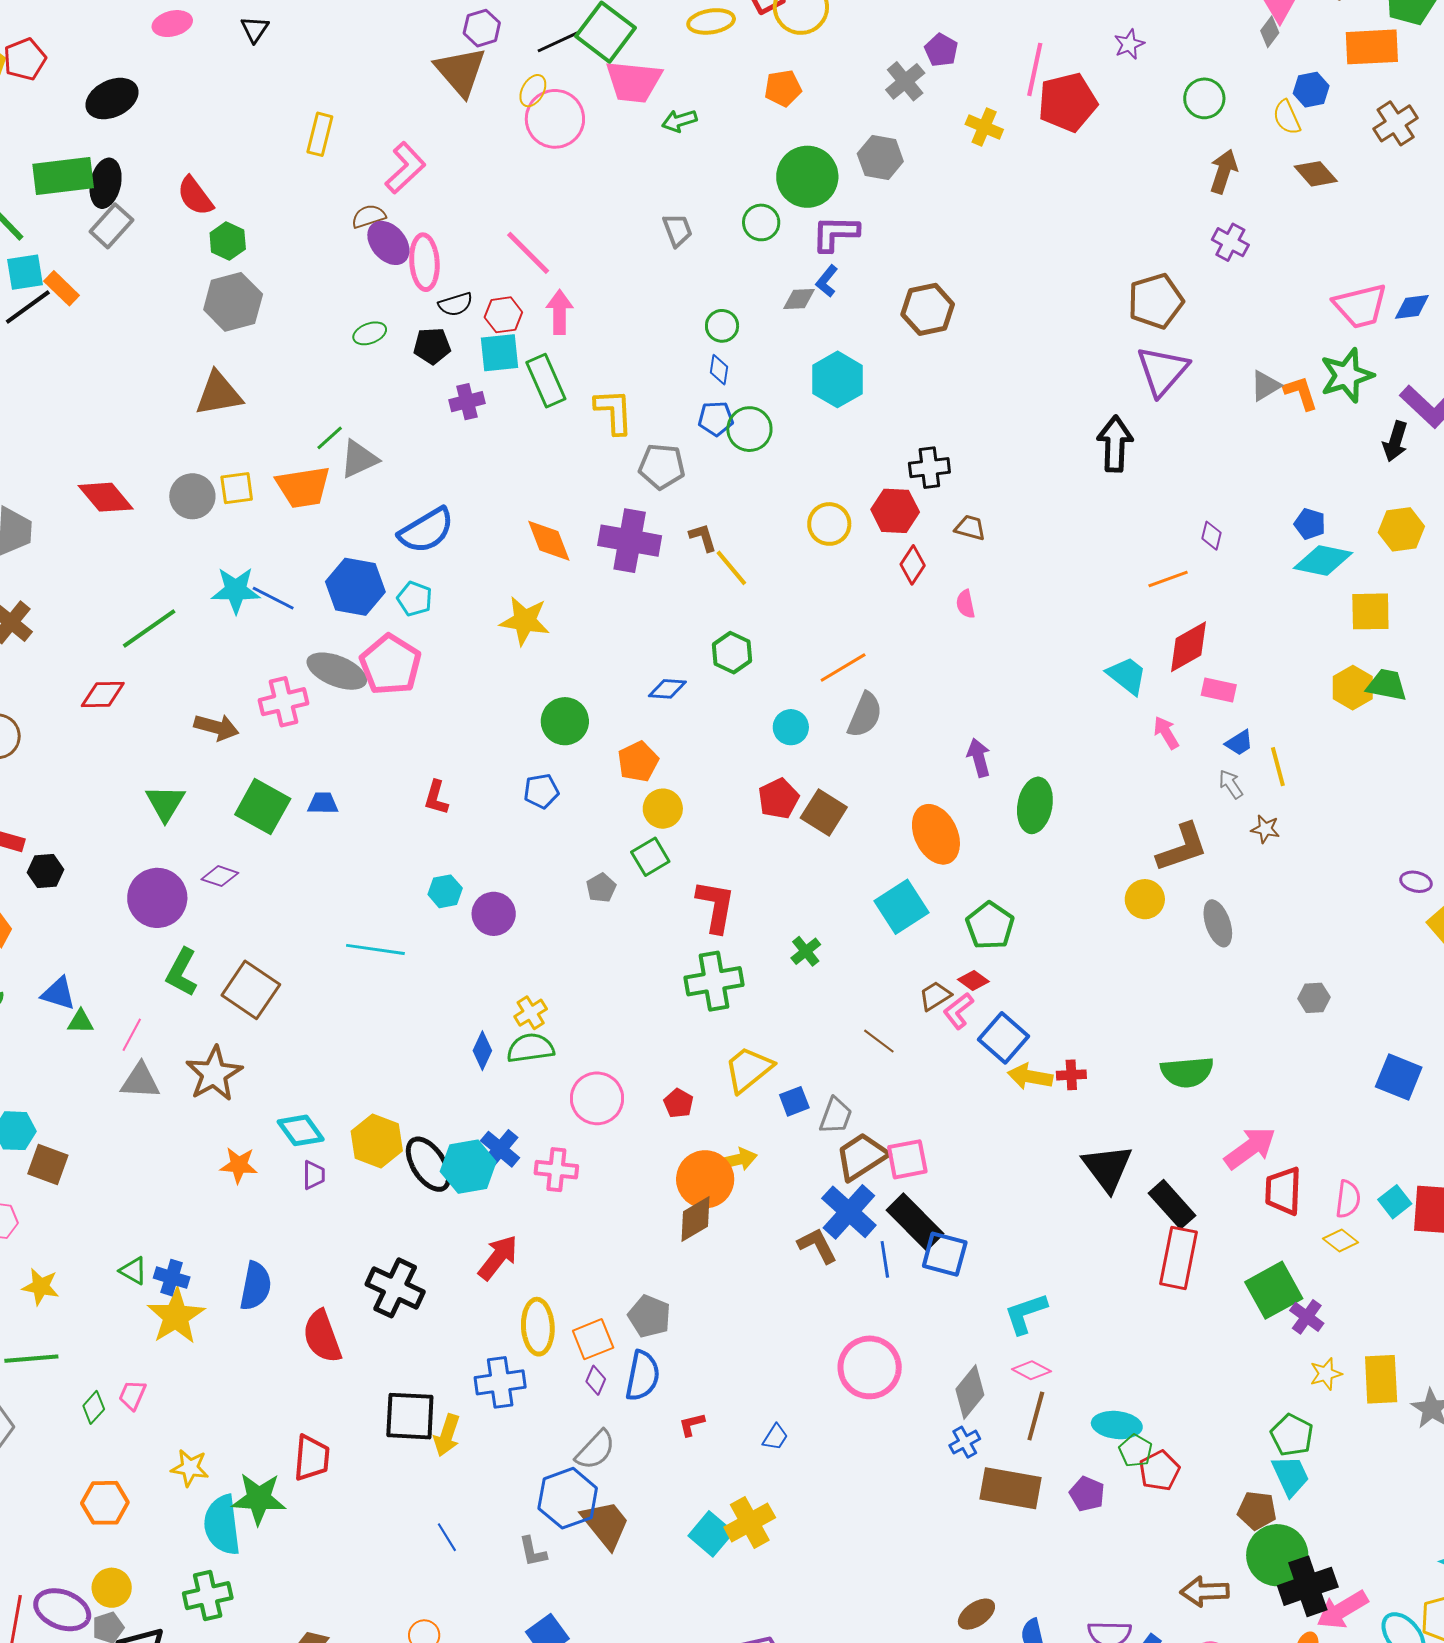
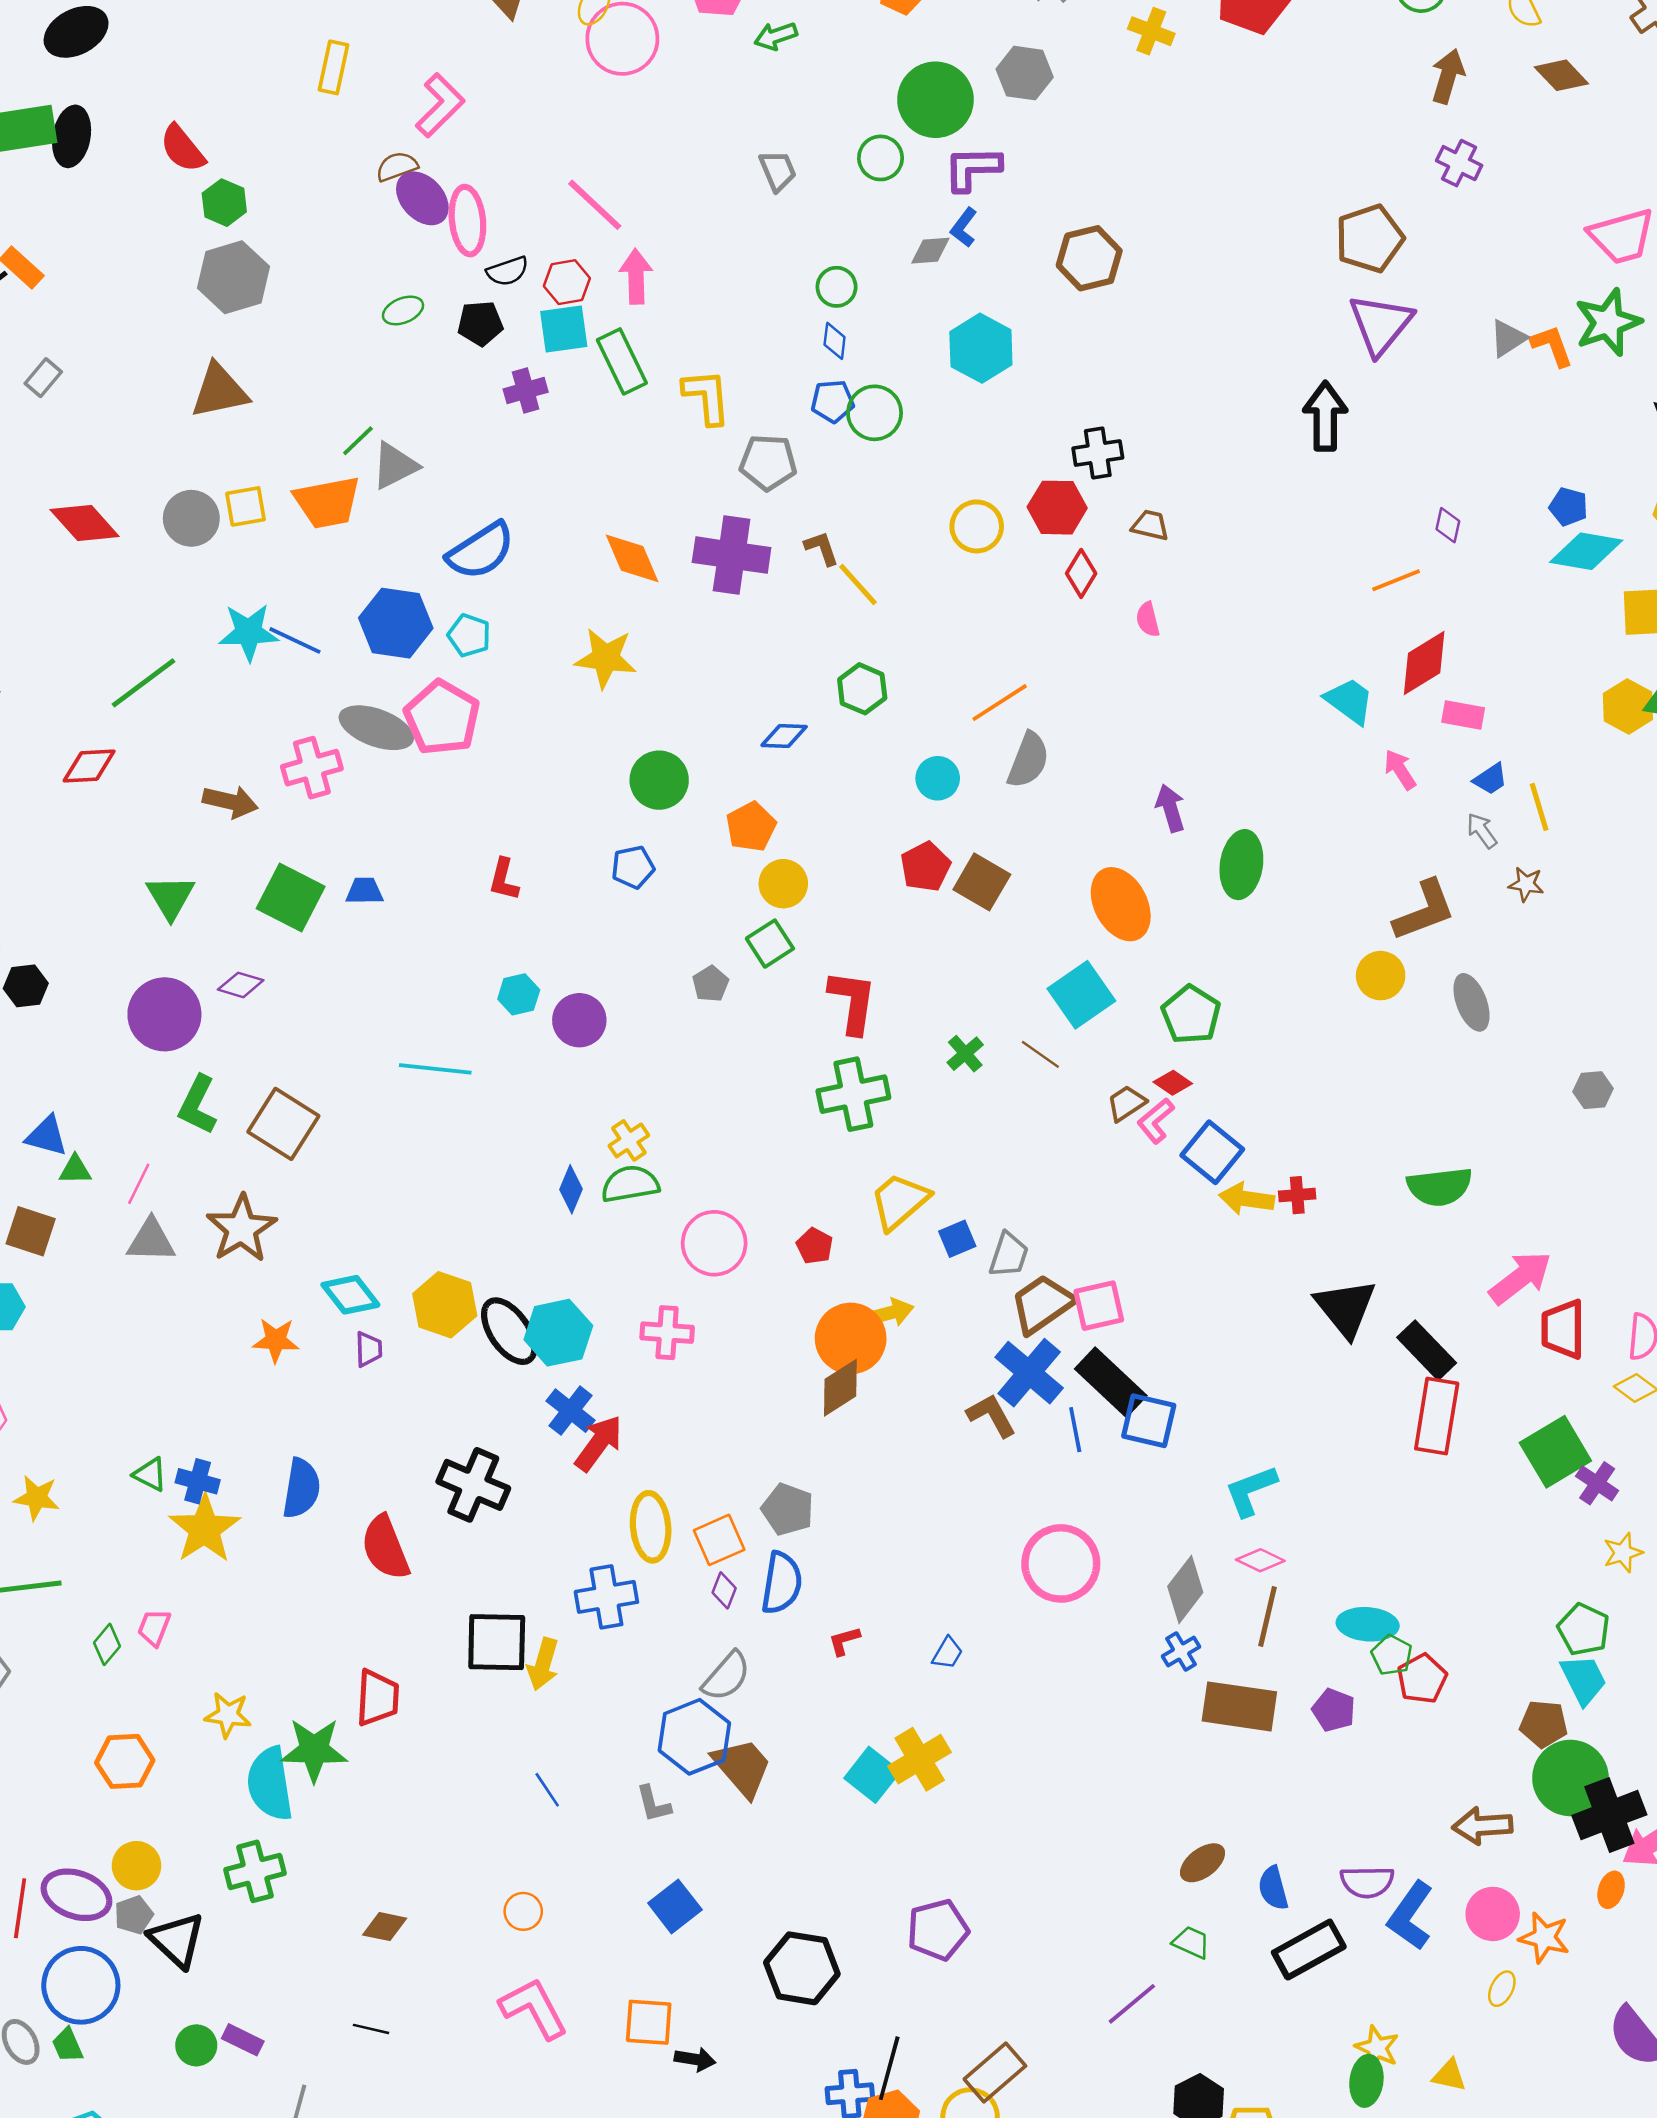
gray rectangle: (111, 226) -> (43, 378), moved, size x0.7
brown line: (879, 1041) -> (1040, 1054), moved
blue cross: (500, 1149) -> (571, 1411), moved
brown square: (48, 1164) -> (31, 1231), moved

